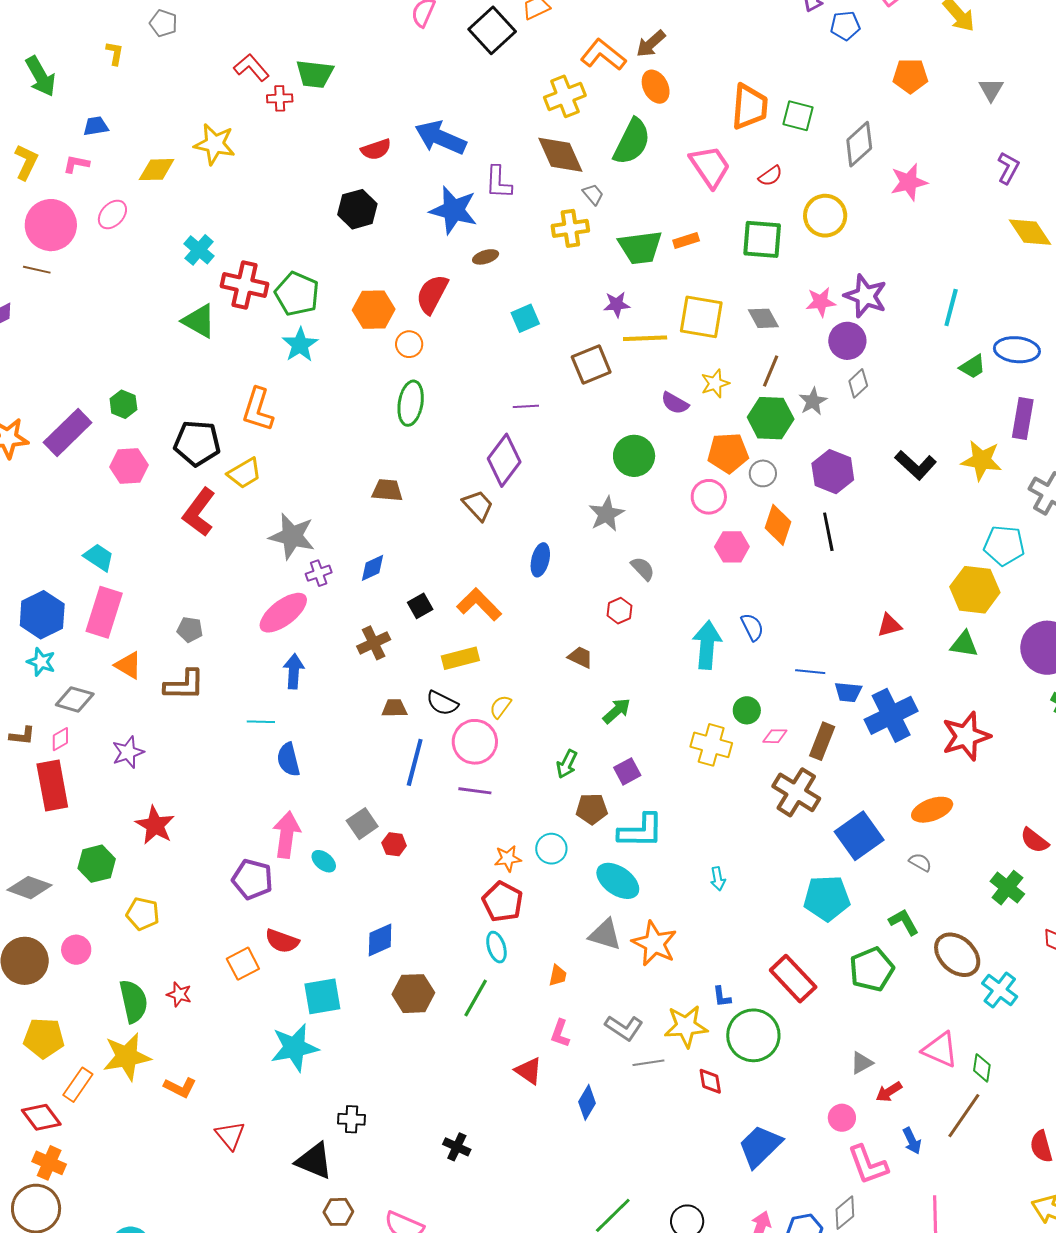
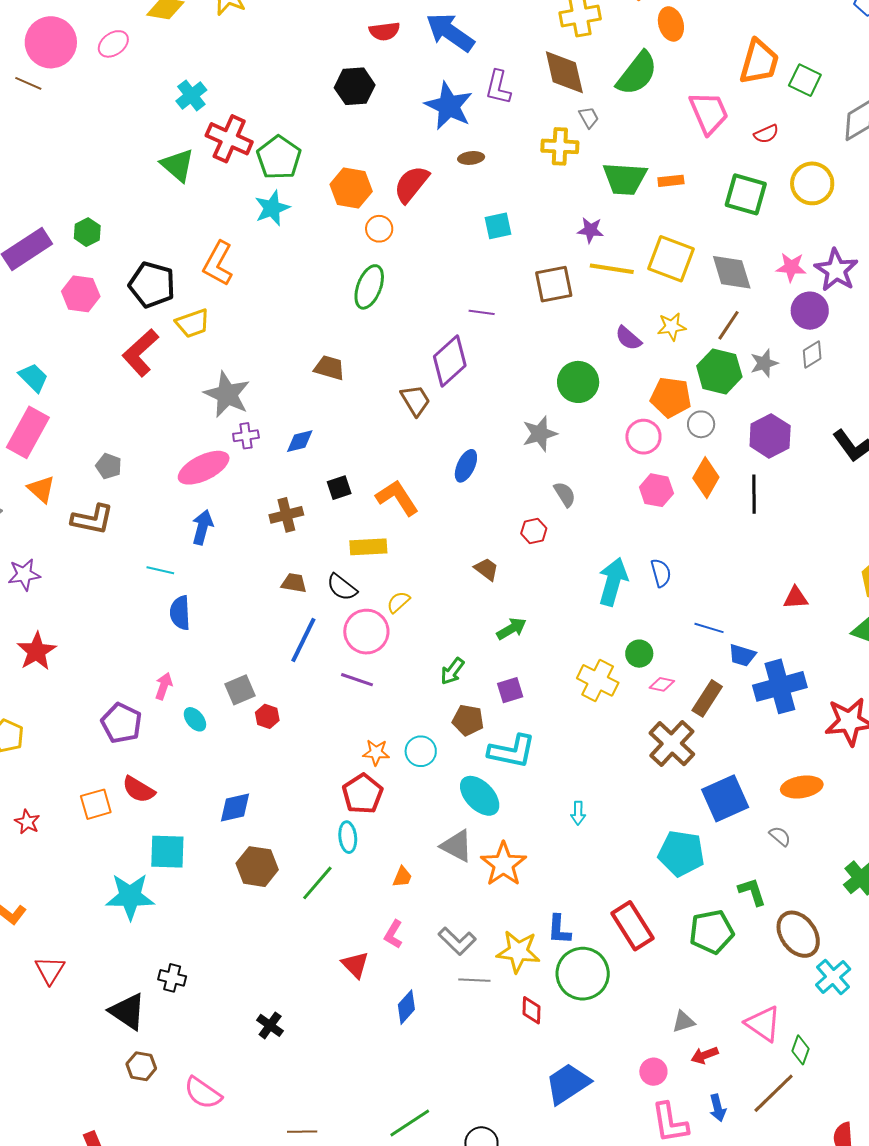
gray diamond: (763, 318) -> (732, 272), size x1.4
pink arrow: (287, 835) -> (164, 686), size x0.6
blue L-shape: (722, 997) -> (559, 930), size x1.4

